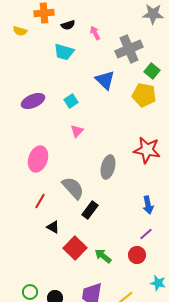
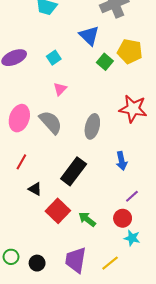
green square: (152, 71) -> (105, 62), moved
gray semicircle: (73, 188) -> (51, 122), moved
blue arrow: (148, 205) -> (122, 161), moved
black rectangle: (90, 210) -> (74, 171), size x1.5
cyan star: (158, 283) -> (132, 238), moved

